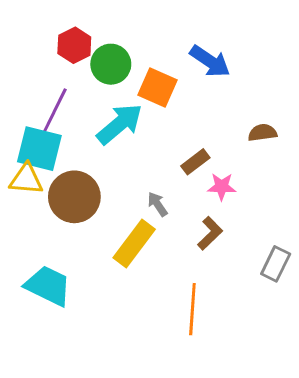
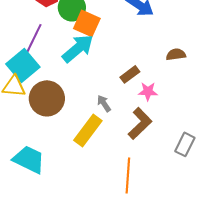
orange square: (157, 87) -> (87, 23), moved
cyan square: (39, 149) -> (23, 65), turned 36
brown L-shape: (210, 233) -> (140, 123), size x1.4

